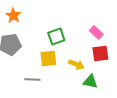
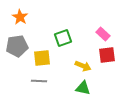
yellow square: (48, 58) -> (42, 58), moved
green triangle: (90, 81) -> (83, 88), moved

